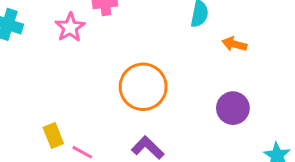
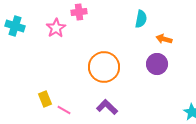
purple circle: (233, 108) -> (157, 64), moved

